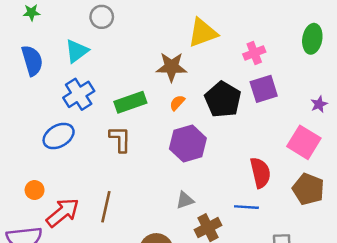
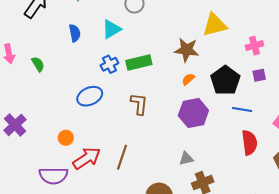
blue semicircle: (32, 61) -> (75, 33), size x0.7
purple square: (264, 89) -> (259, 75), size x0.6
blue cross: (79, 94) -> (109, 64), size x0.7
green rectangle: (130, 102) -> (139, 63), moved
blue line: (246, 207) -> (242, 110), moved

